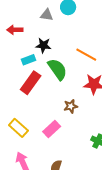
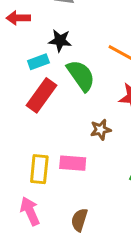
yellow rectangle: (18, 128) -> (39, 169), moved, turned 54
pink rectangle: (52, 129) -> (73, 163), turned 48

